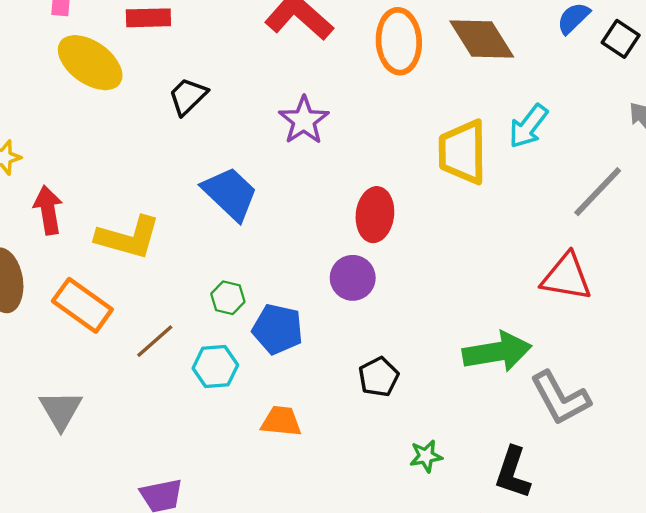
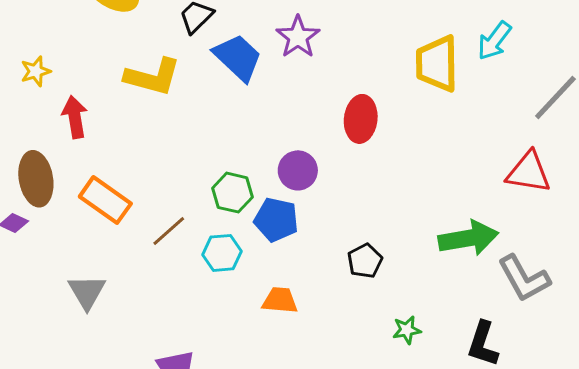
blue trapezoid: (230, 193) -> (238, 58), moved
yellow L-shape: (128, 237) -> (153, 77), moved
purple circle: (353, 278) -> (298, 170), moved
green hexagon: (228, 298) -> (232, 193), size x1.4

